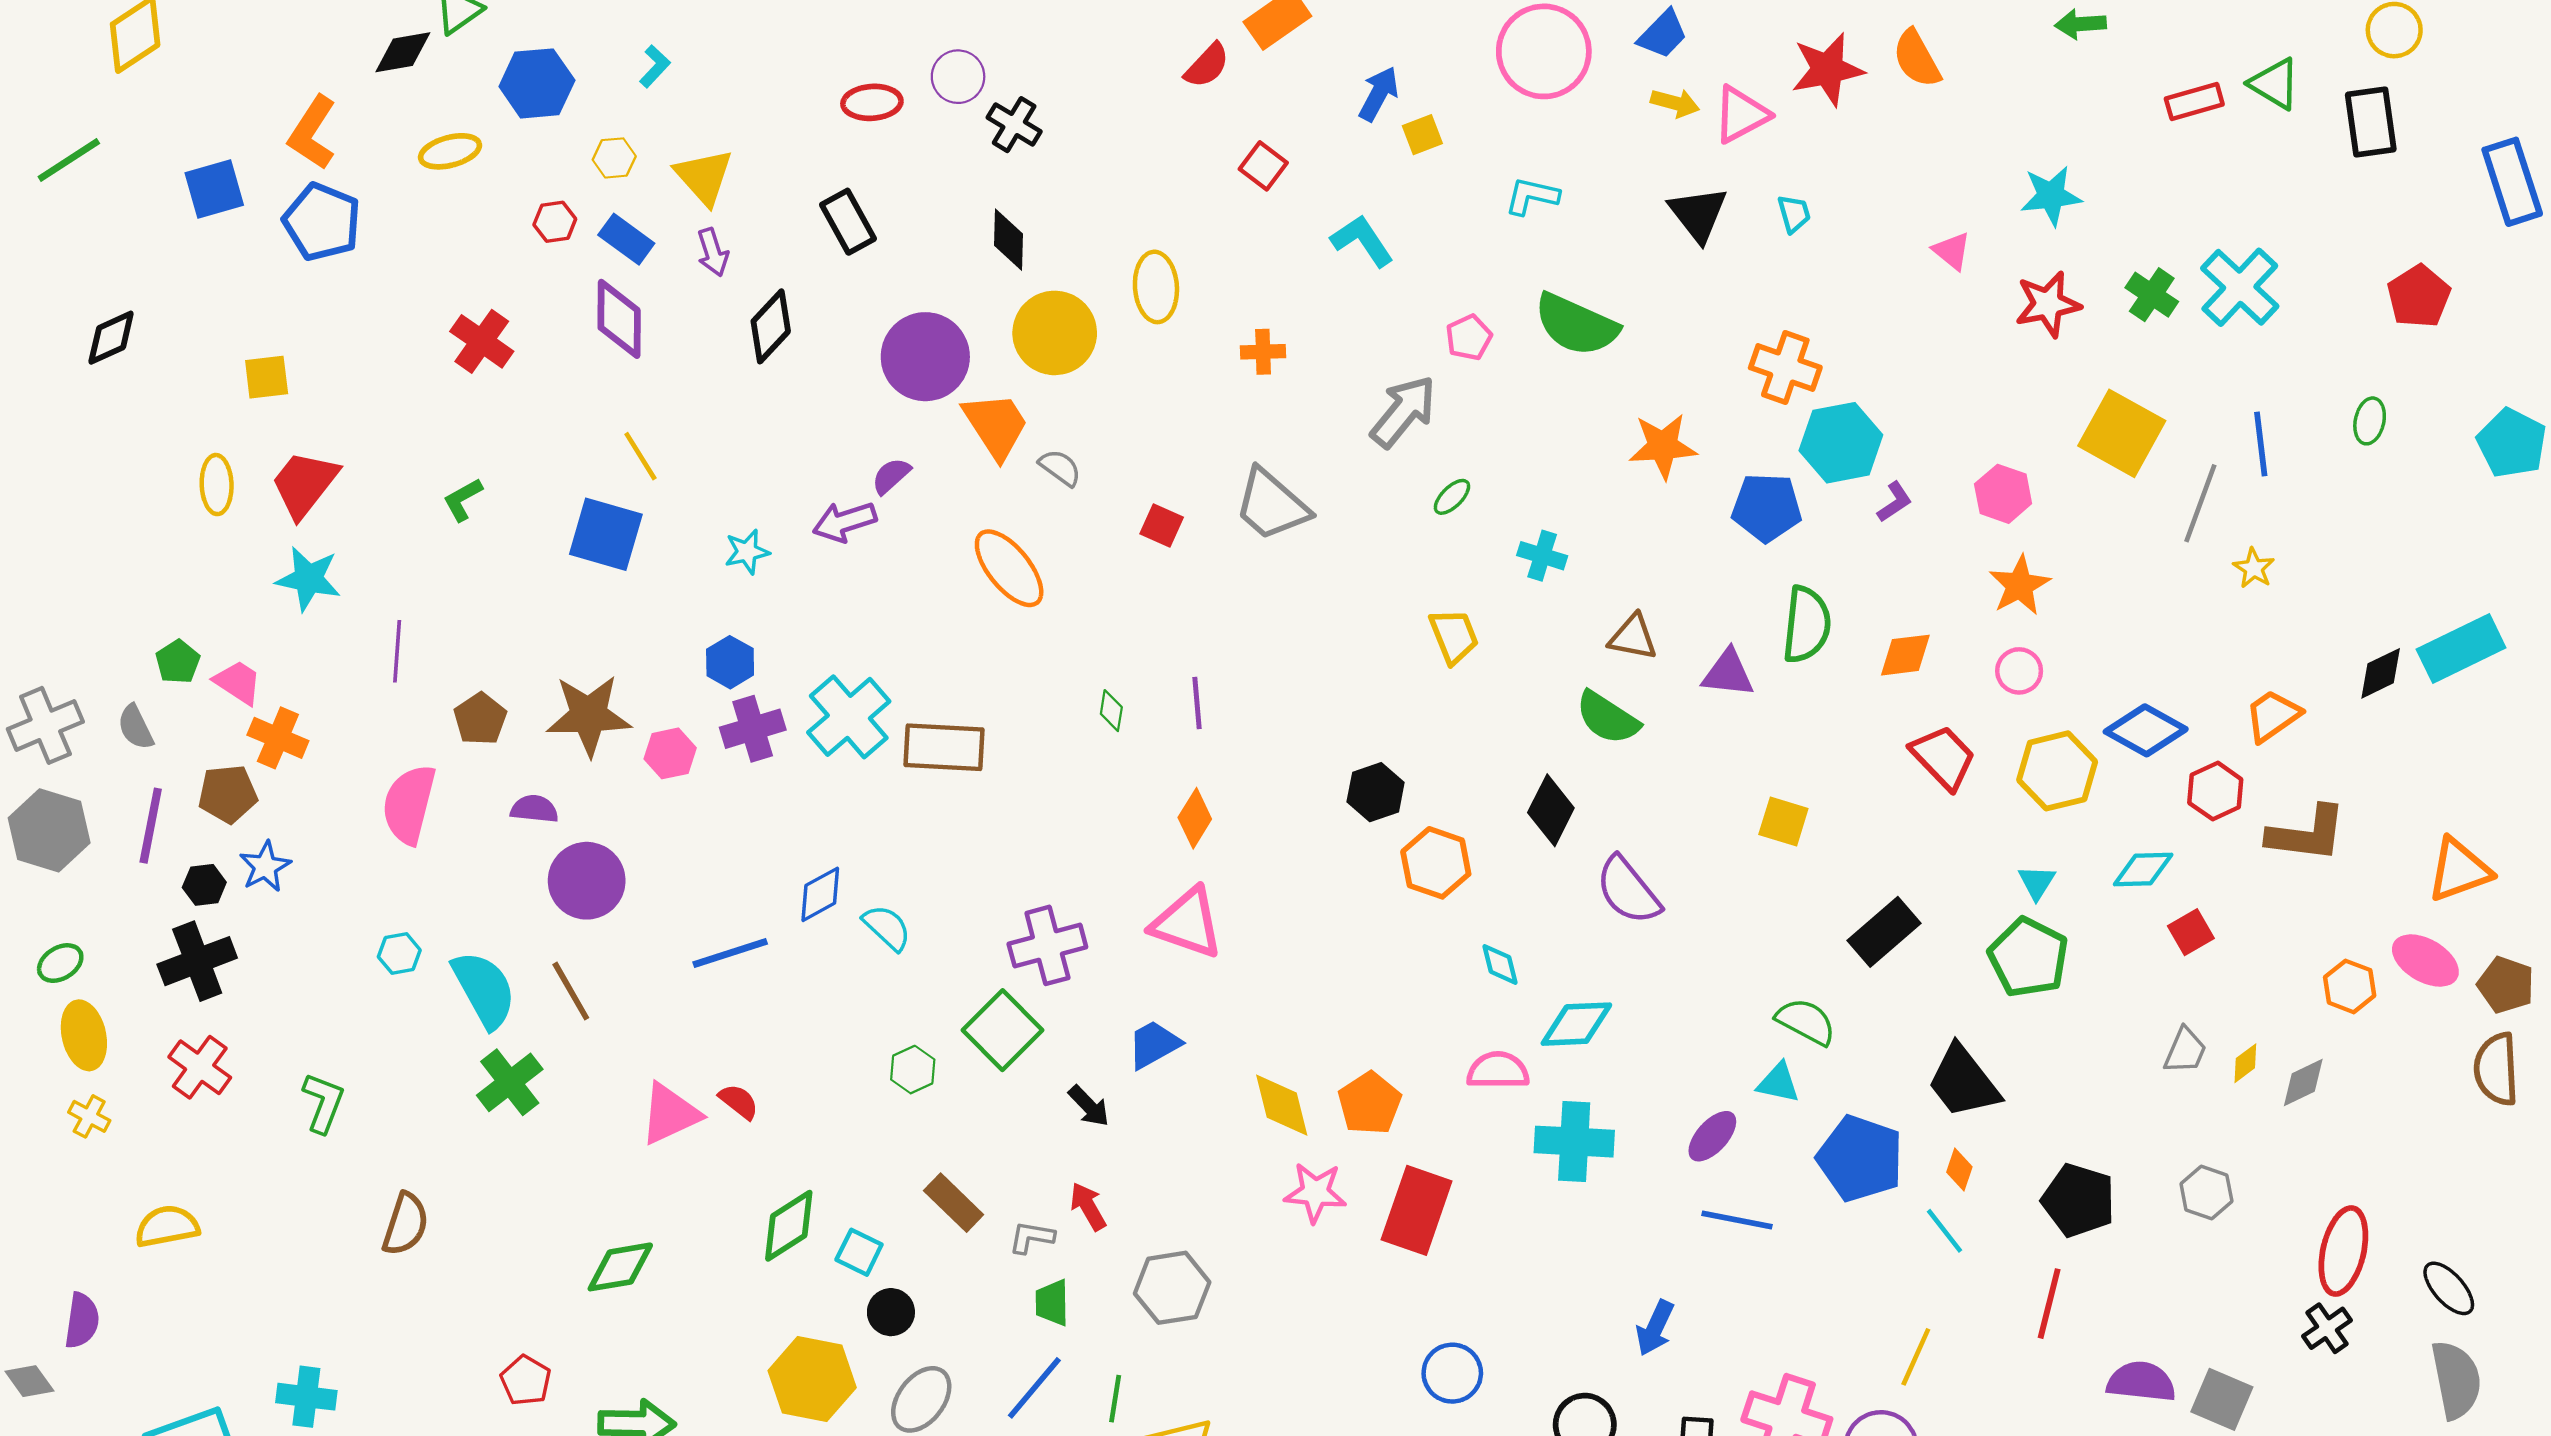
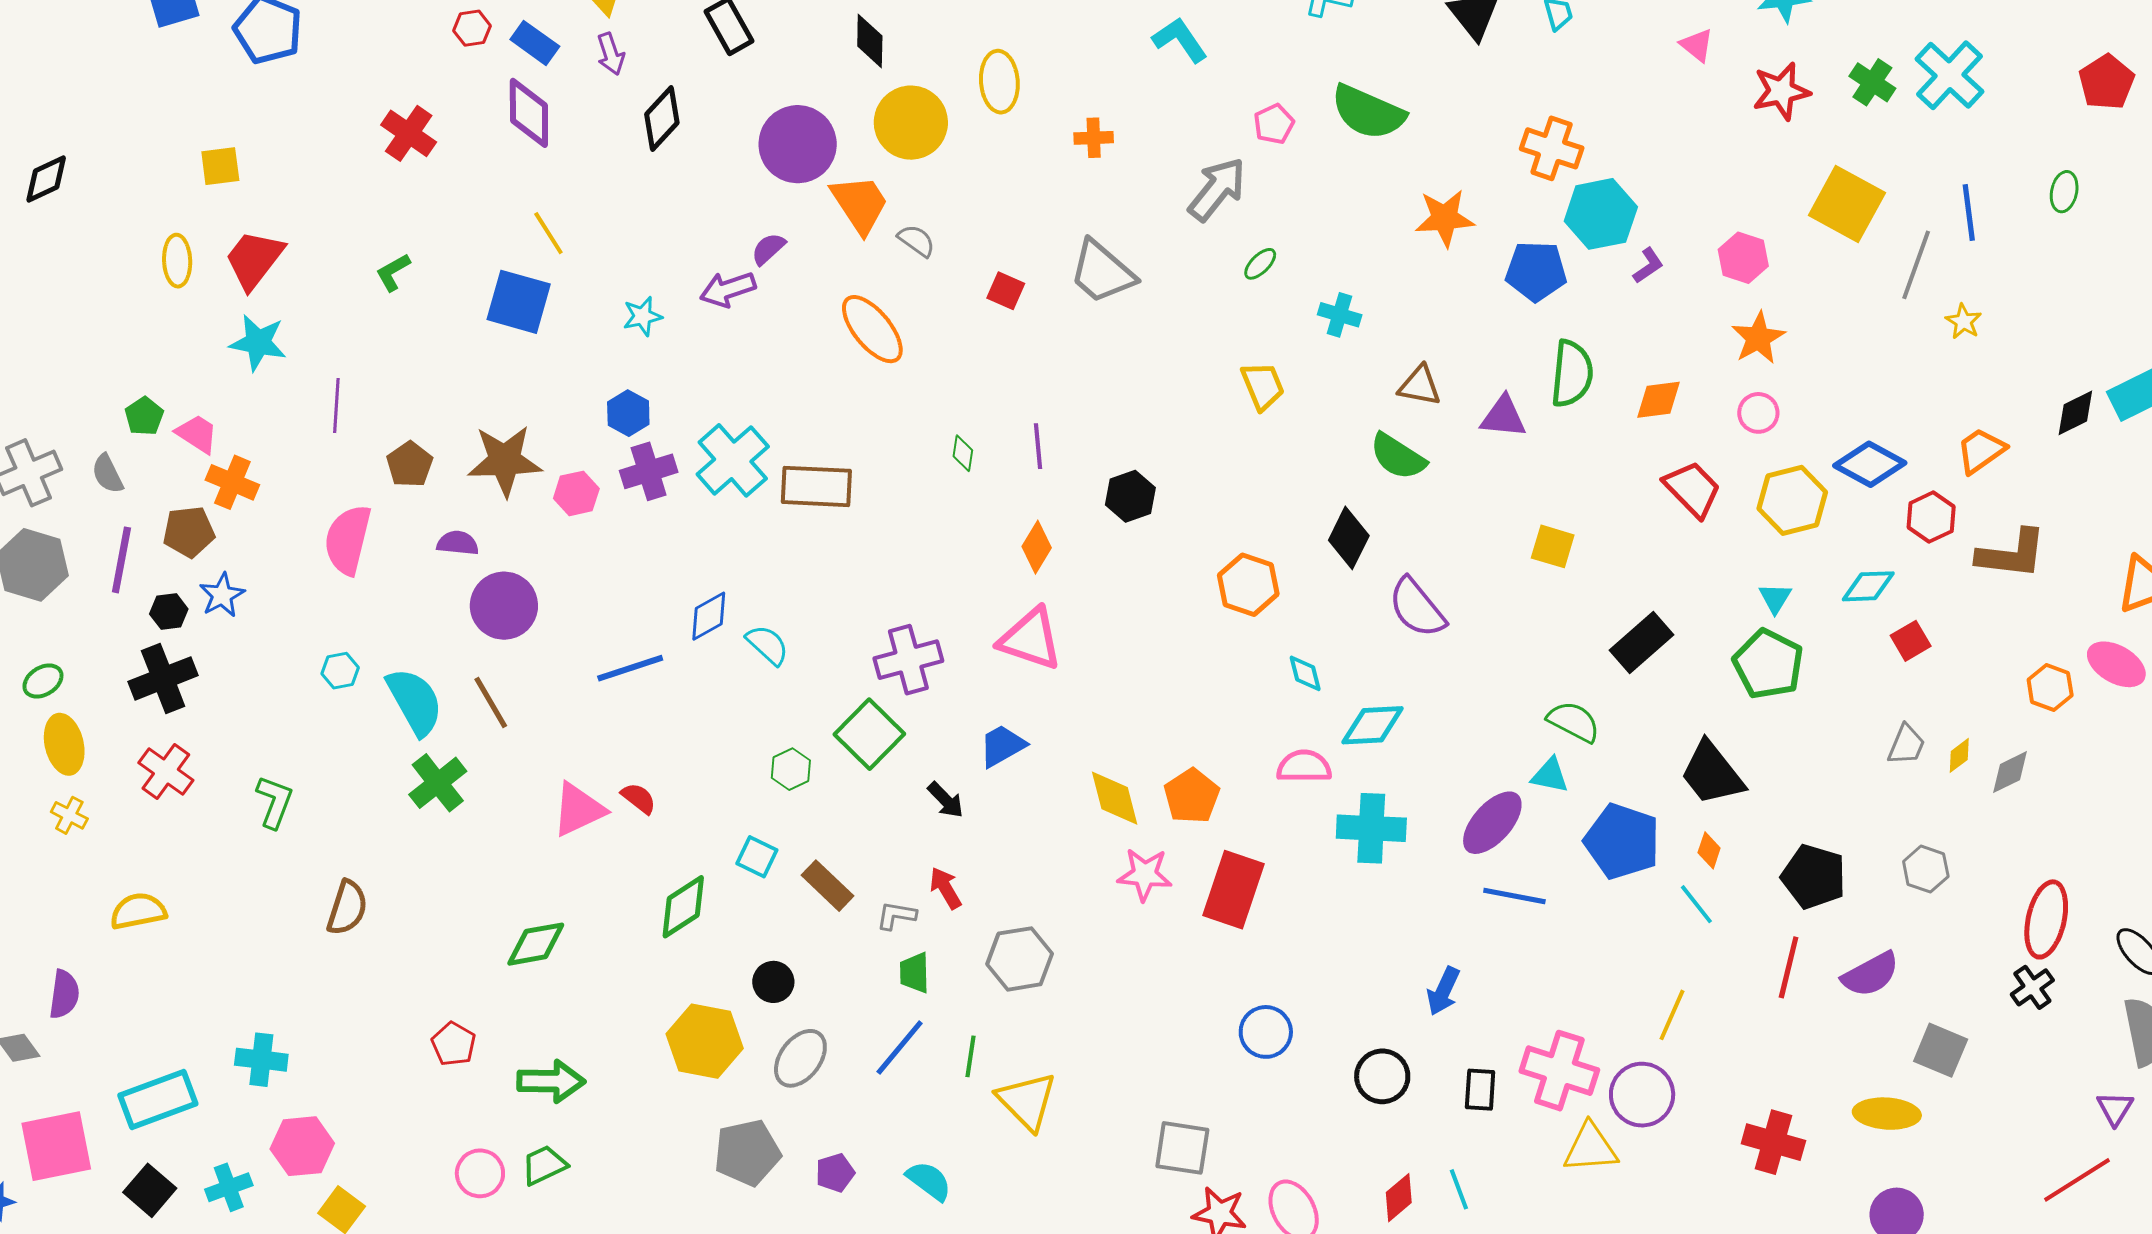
black diamond: (111, 338) -> (46, 179), moved
black hexagon: (1376, 792) -> (1130, 496), moved
purple ellipse: (1712, 1136) -> (1492, 823), size x1.4
cyan square: (859, 1252) -> (757, 857), moved
purple semicircle: (2141, 1382) -> (1871, 974), moved, turned 146

